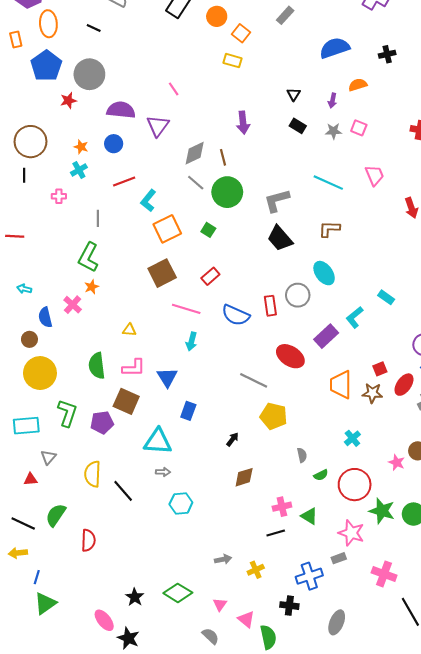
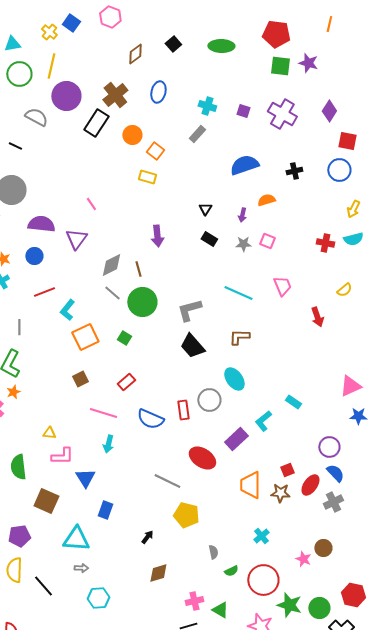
brown square: (162, 273) -> (80, 379), size x0.6
pink L-shape: (134, 368) -> (62, 456), moved
purple pentagon: (102, 422) -> (19, 536), moved

